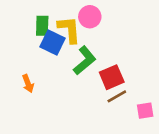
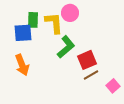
blue square: (52, 42) -> (23, 33), moved, turned -30
orange arrow: (28, 84) -> (22, 65), size x1.5
pink square: (145, 111) -> (113, 86), turned -32

